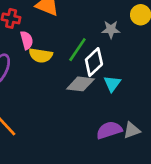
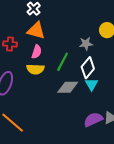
pink semicircle: (27, 40) -> (37, 52), moved, turned 40
white diamond: (94, 62) -> (88, 68), moved

